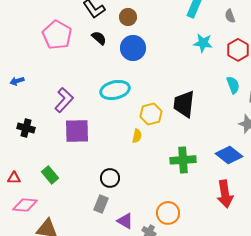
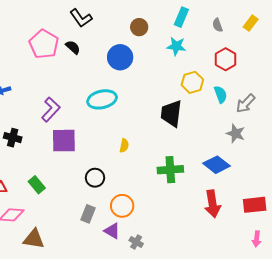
brown circle: (128, 17) -> (139, 27), moved
black semicircle: (99, 38) -> (73, 47), moved
cyan star: (203, 43) -> (176, 46), moved
yellow hexagon: (151, 114) -> (192, 82), moved
black circle: (110, 178) -> (95, 178), moved
orange circle: (168, 213) -> (122, 206), moved

